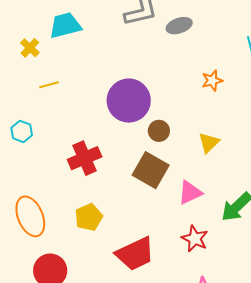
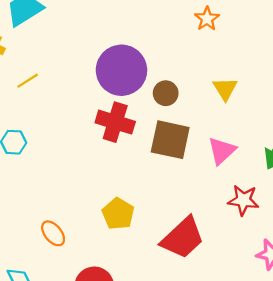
red cross: (85, 158) -> (115, 122), moved, turned -32
orange ellipse: (30, 216) -> (53, 233), size x0.6

